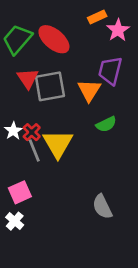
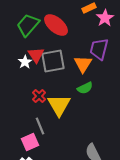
green semicircle: (106, 124) -> (85, 88), moved
white star: (13, 131) -> (25, 62), moved
gray line: (34, 150) -> (40, 126), moved

